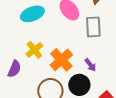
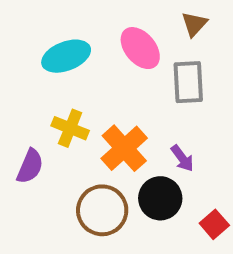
yellow cross: (34, 50) -> (70, 128), turned -30

